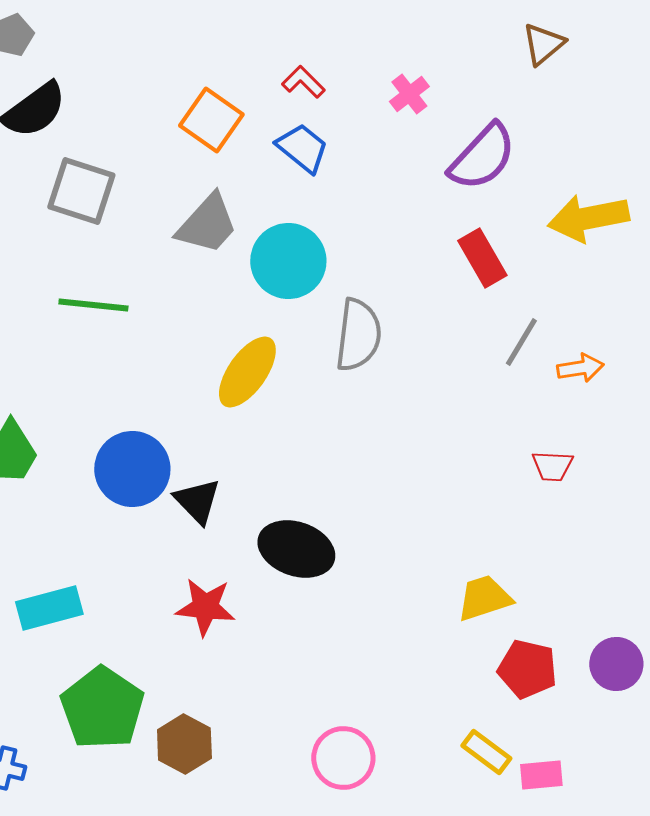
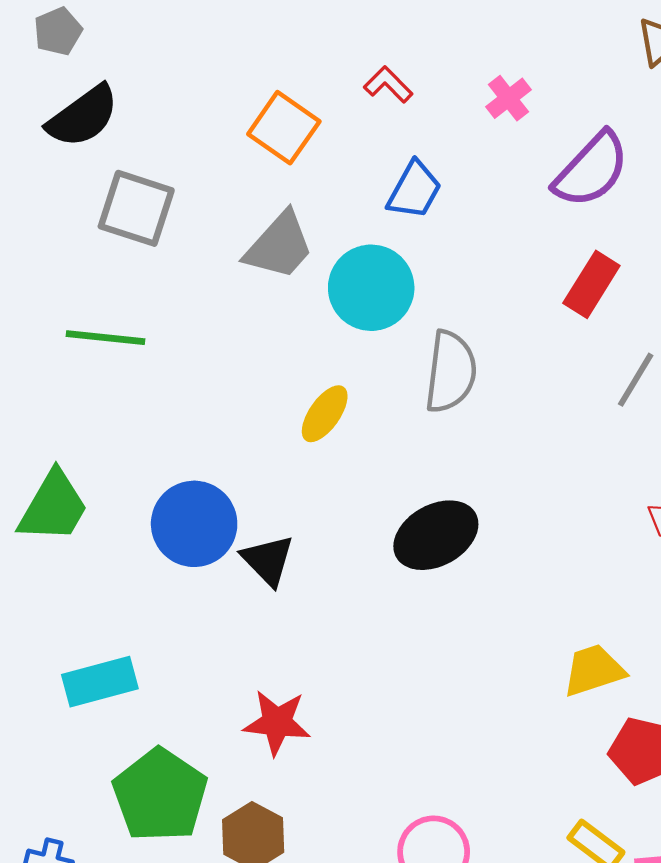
blue trapezoid: (302, 148) -> (414, 190), moved, turned 80
red rectangle: (482, 258) -> (591, 284), turned 62
green line: (93, 305) -> (106, 338), moved
yellow ellipse: (247, 372) -> (325, 414), size x0.7
black ellipse: (296, 549) -> (436, 535), moved, turned -48
red star: (205, 607) -> (277, 722), moved

